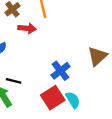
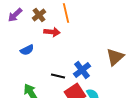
black line: (14, 81) -> (58, 76), moved

